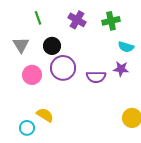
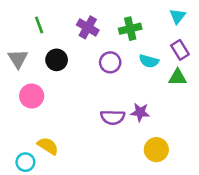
purple circle: (63, 68) -> (110, 62), moved, size x0.7
purple star: (121, 69) -> (140, 112), moved
purple semicircle: (96, 77) -> (113, 117), moved

